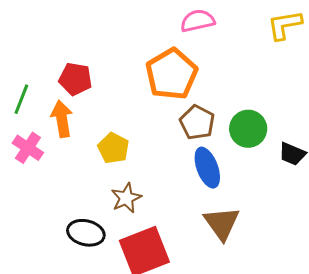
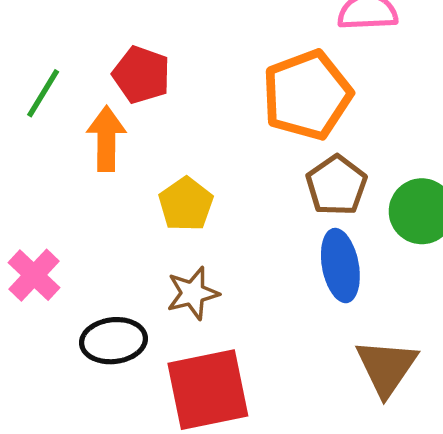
pink cross: (28, 148) -> (34, 275), moved
brown triangle: (222, 223) -> (386, 367), moved
black ellipse: (86, 233) -> (113, 341), turned -30

